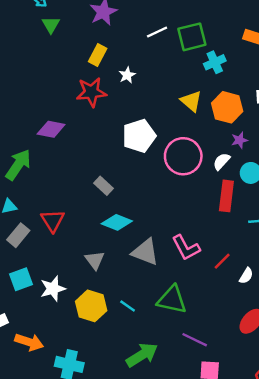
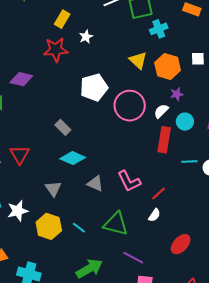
gray triangle: (145, 252) -> (95, 184), size x0.7
white semicircle: (246, 276) -> (154, 215), moved

